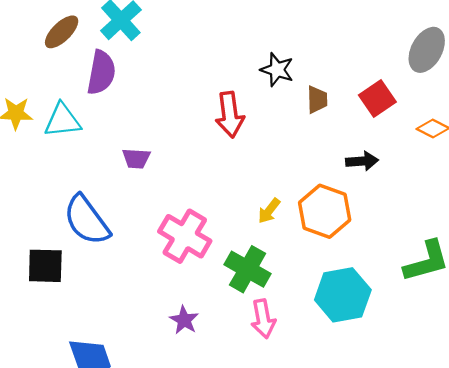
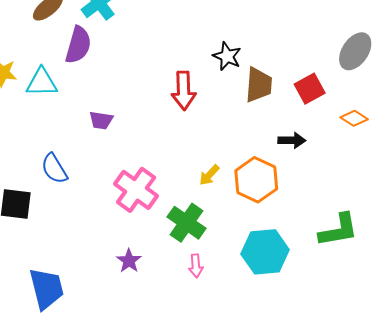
brown trapezoid: (317, 100) -> (259, 85), size x1.5
blue semicircle: (87, 220) -> (54, 169), size x0.7
pink arrow: (263, 319) -> (196, 266), size x0.7

